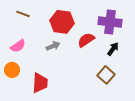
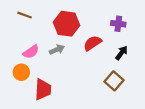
purple cross: (110, 22) -> (118, 24), size x0.6
pink semicircle: (18, 46) -> (31, 52), moved
orange circle: (12, 70) -> (21, 72), moved

